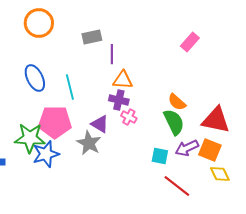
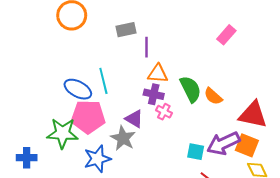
blue ellipse: (35, 78) -> (78, 89), moved, turned -36
green semicircle: (174, 122) -> (191, 89), moved
purple arrow: (187, 148) -> (223, 143), size x1.4
blue star: (46, 154) -> (97, 159), moved

